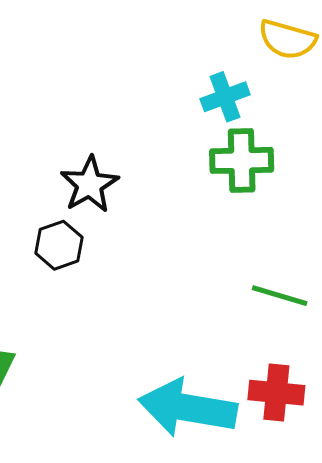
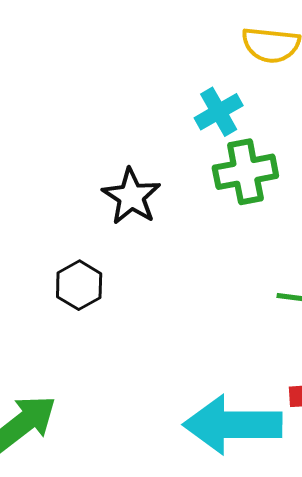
black star: (89, 184) -> (131, 196), moved

